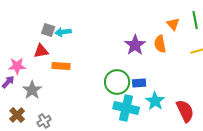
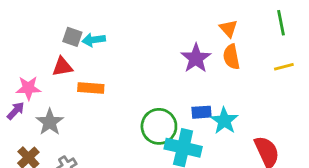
orange triangle: (173, 24) -> (228, 28), moved
green circle: (117, 82) -> (159, 126), moved
cyan star: (155, 101) -> (224, 121), moved

